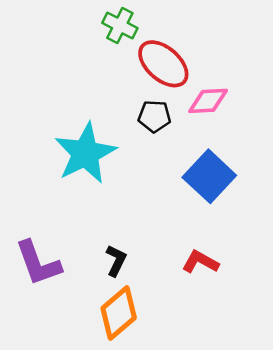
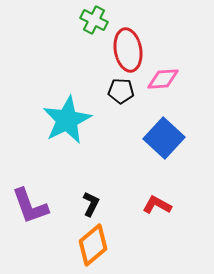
red ellipse: (163, 64) -> (128, 50), turned 39

